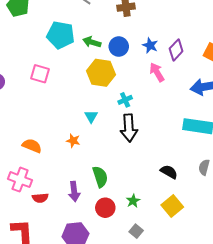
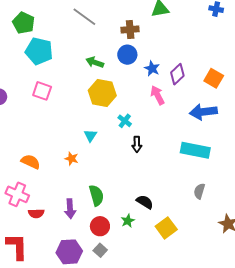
cyan pentagon: (61, 35) -> (39, 51), moved
blue circle: (119, 47) -> (127, 55), moved
cyan cross: (125, 100) -> (125, 121), turned -32
black arrow: (129, 128) -> (137, 144), moved, size x0.6
black semicircle: (169, 172) -> (145, 202), moved
gray square: (136, 231) -> (100, 250), moved

